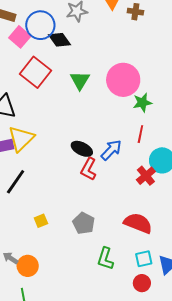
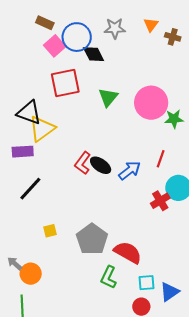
red square: (35, 72) -> (65, 83), turned 32
green star: (142, 103) -> (174, 119), moved
yellow triangle: (21, 139) -> (42, 129), moved
red L-shape: (89, 169) -> (83, 163), moved
gray pentagon: (84, 223) -> (92, 239), size x1.4
red semicircle: (138, 223) -> (128, 252), moved

